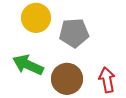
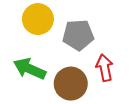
red arrow: (107, 80) -> (105, 68), moved

